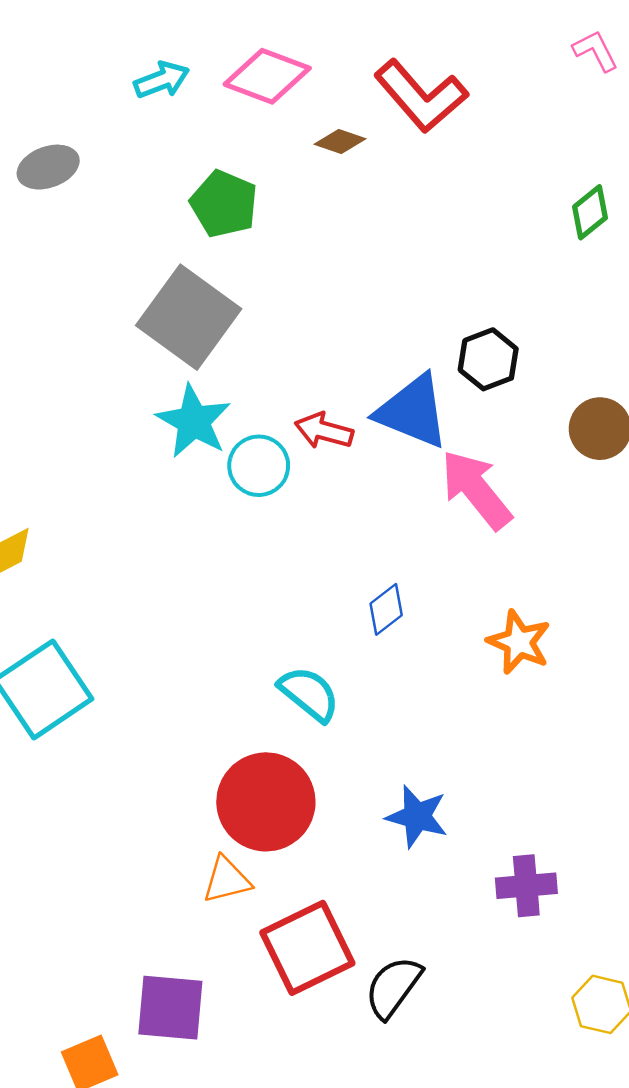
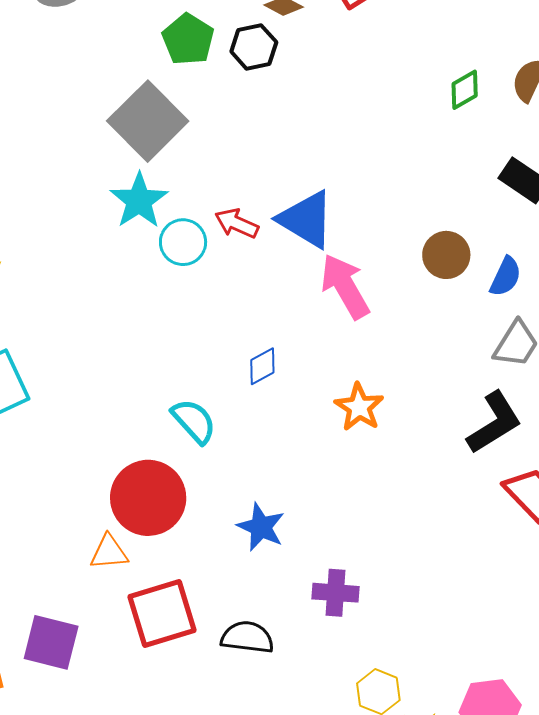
black hexagon: (488, 359) -> (254, 47), moved
black semicircle: (393, 987) -> (247, 637), moved, turned 52

